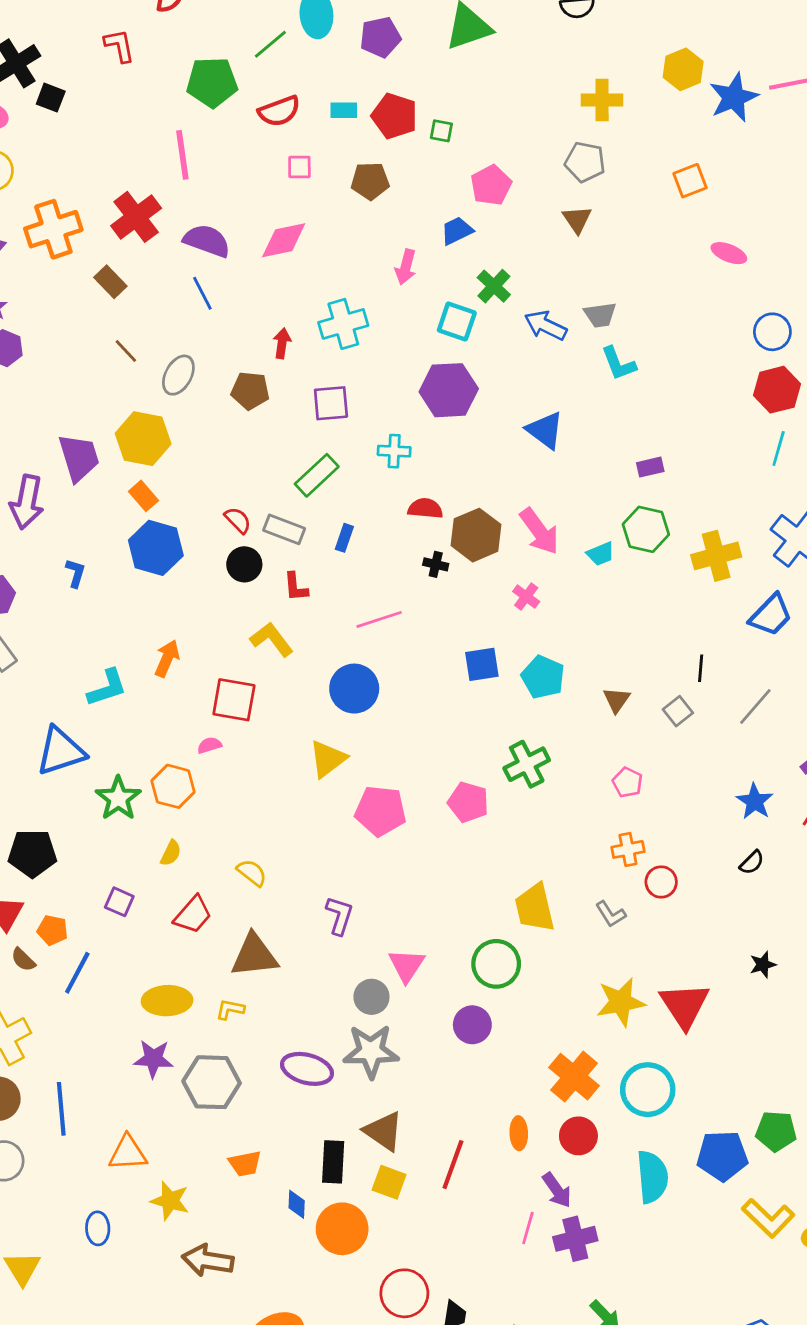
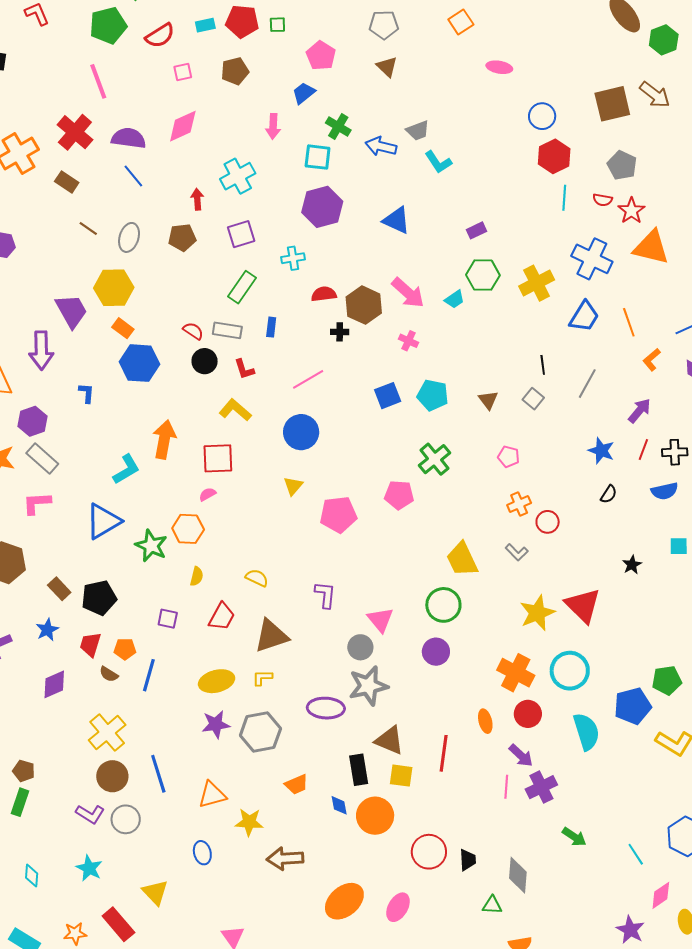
orange arrow: (167, 658) -> (164, 439), size x1.4
yellow triangle: (328, 759) -> (293, 486), size x0.7

